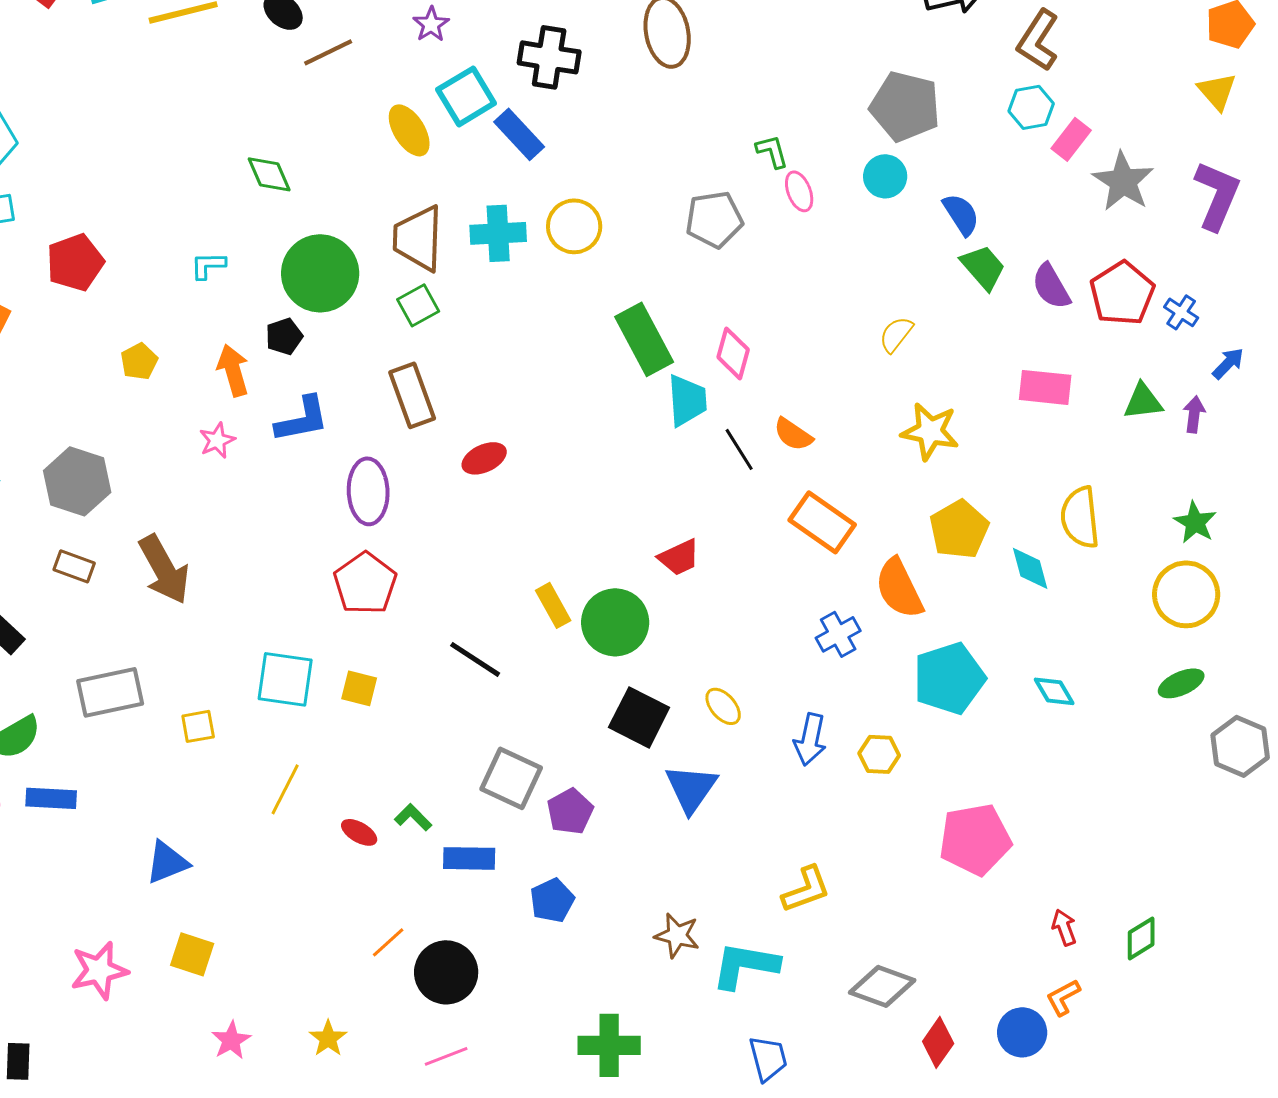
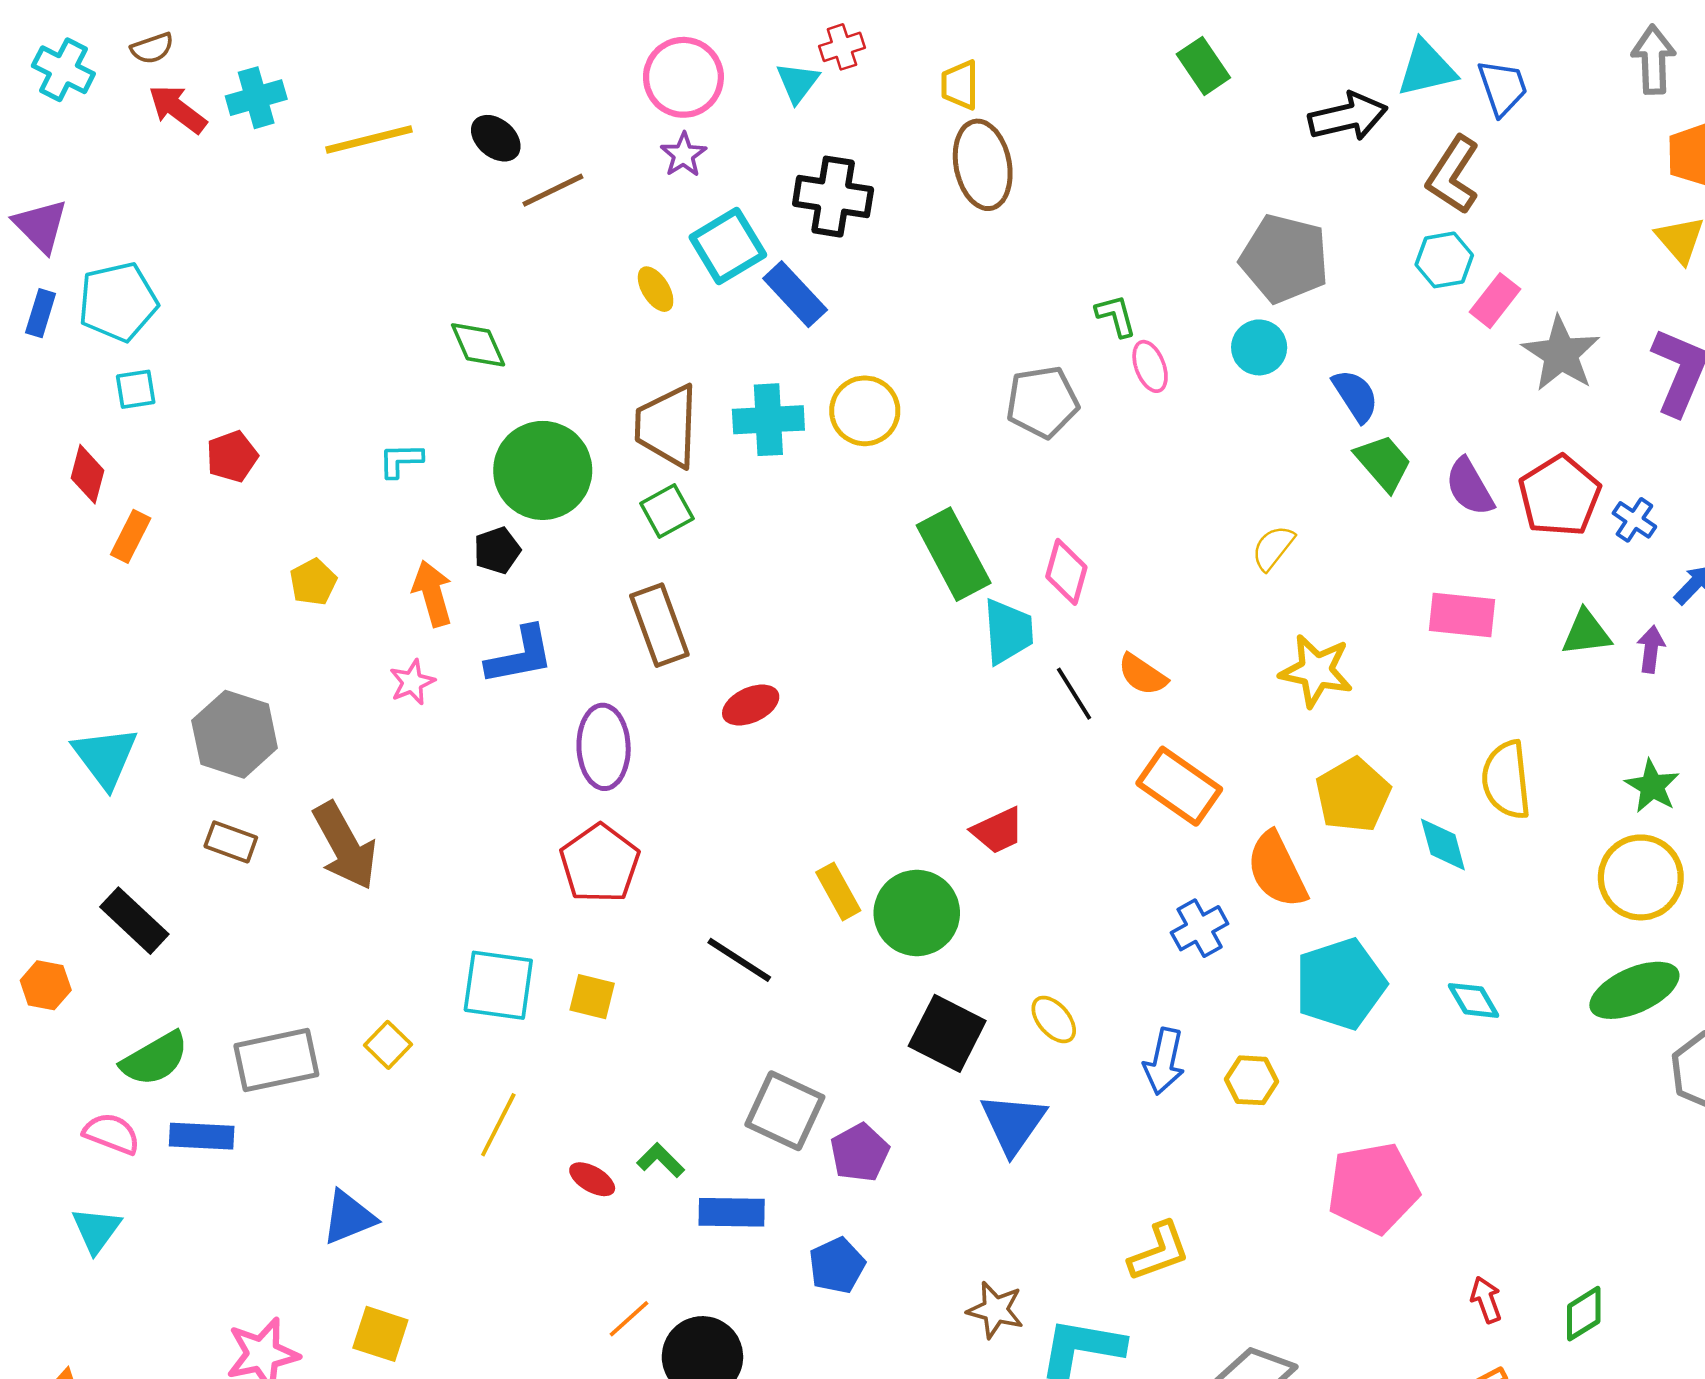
yellow ellipse: (409, 130) -> (656, 289), size x0.7
red pentagon: (75, 262) -> (232, 456), size x0.7
green ellipse: (1181, 683) -> (1634, 990), size x1.5
gray rectangle: (110, 692) -> (276, 1060), moved
yellow square: (198, 726) -> (388, 1045), turned -36

